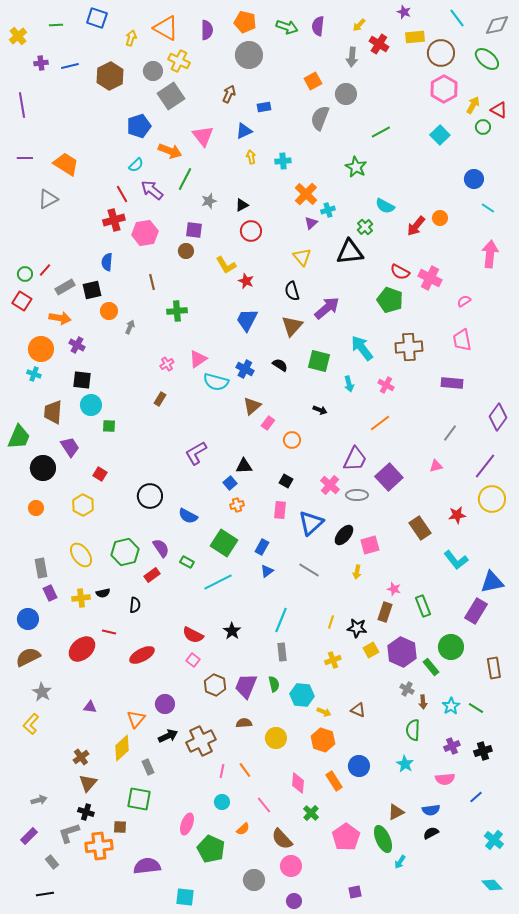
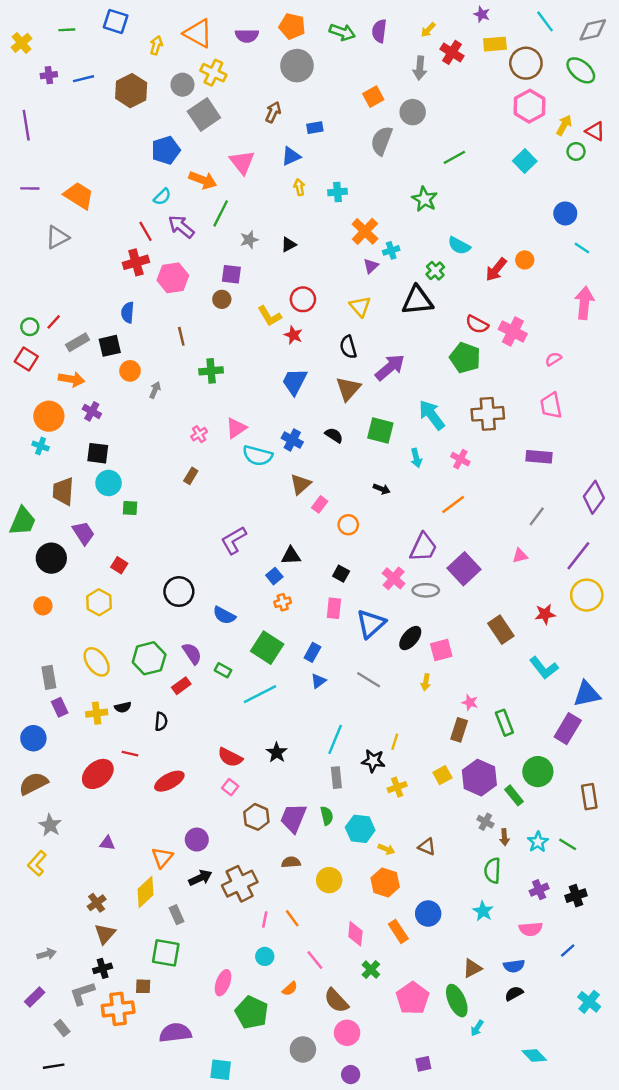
purple semicircle: (207, 30) -> (247, 36), turned 90
red circle: (251, 231) -> (303, 299), moved
black star: (357, 628) -> (373, 761), moved
black cross: (86, 812) -> (103, 968), turned -35
cyan diamond: (492, 885) -> (534, 1055), moved

